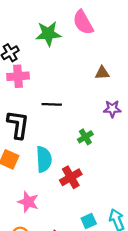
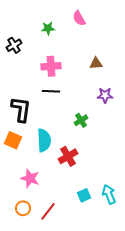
pink semicircle: (83, 22) -> (79, 18), size x0.7
green star: (48, 34) -> (48, 28), size x0.6
pink cross: (18, 76) -> (51, 66), moved

